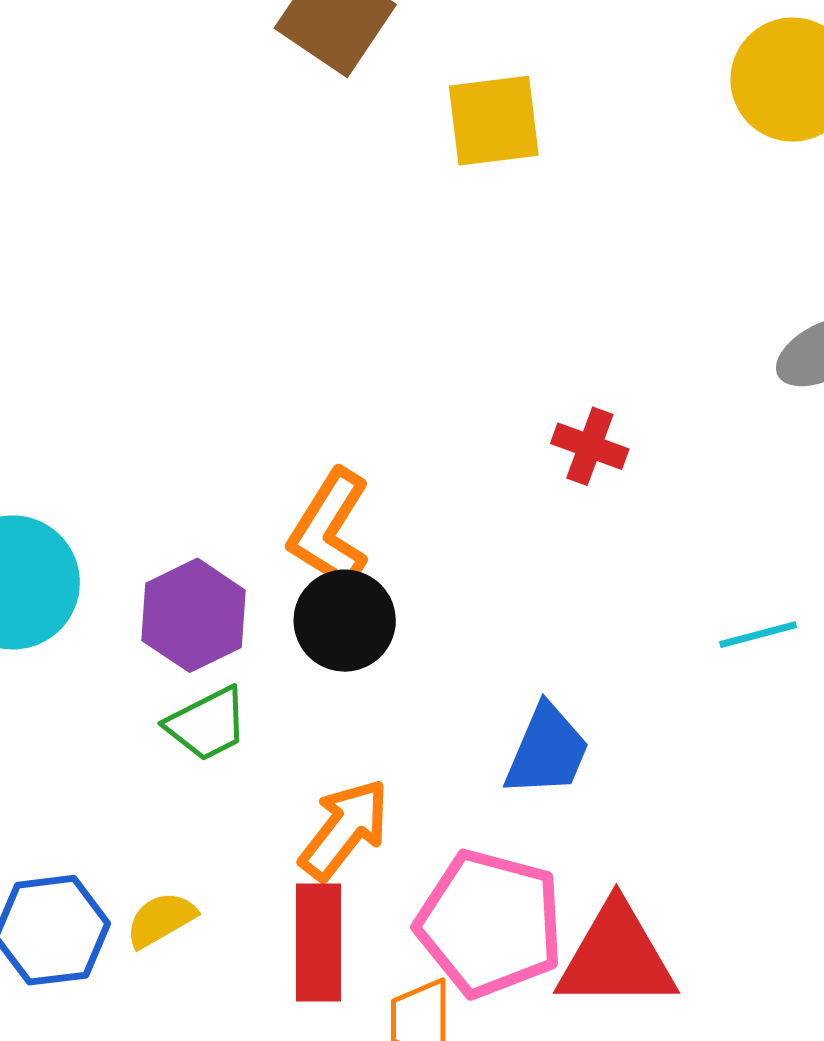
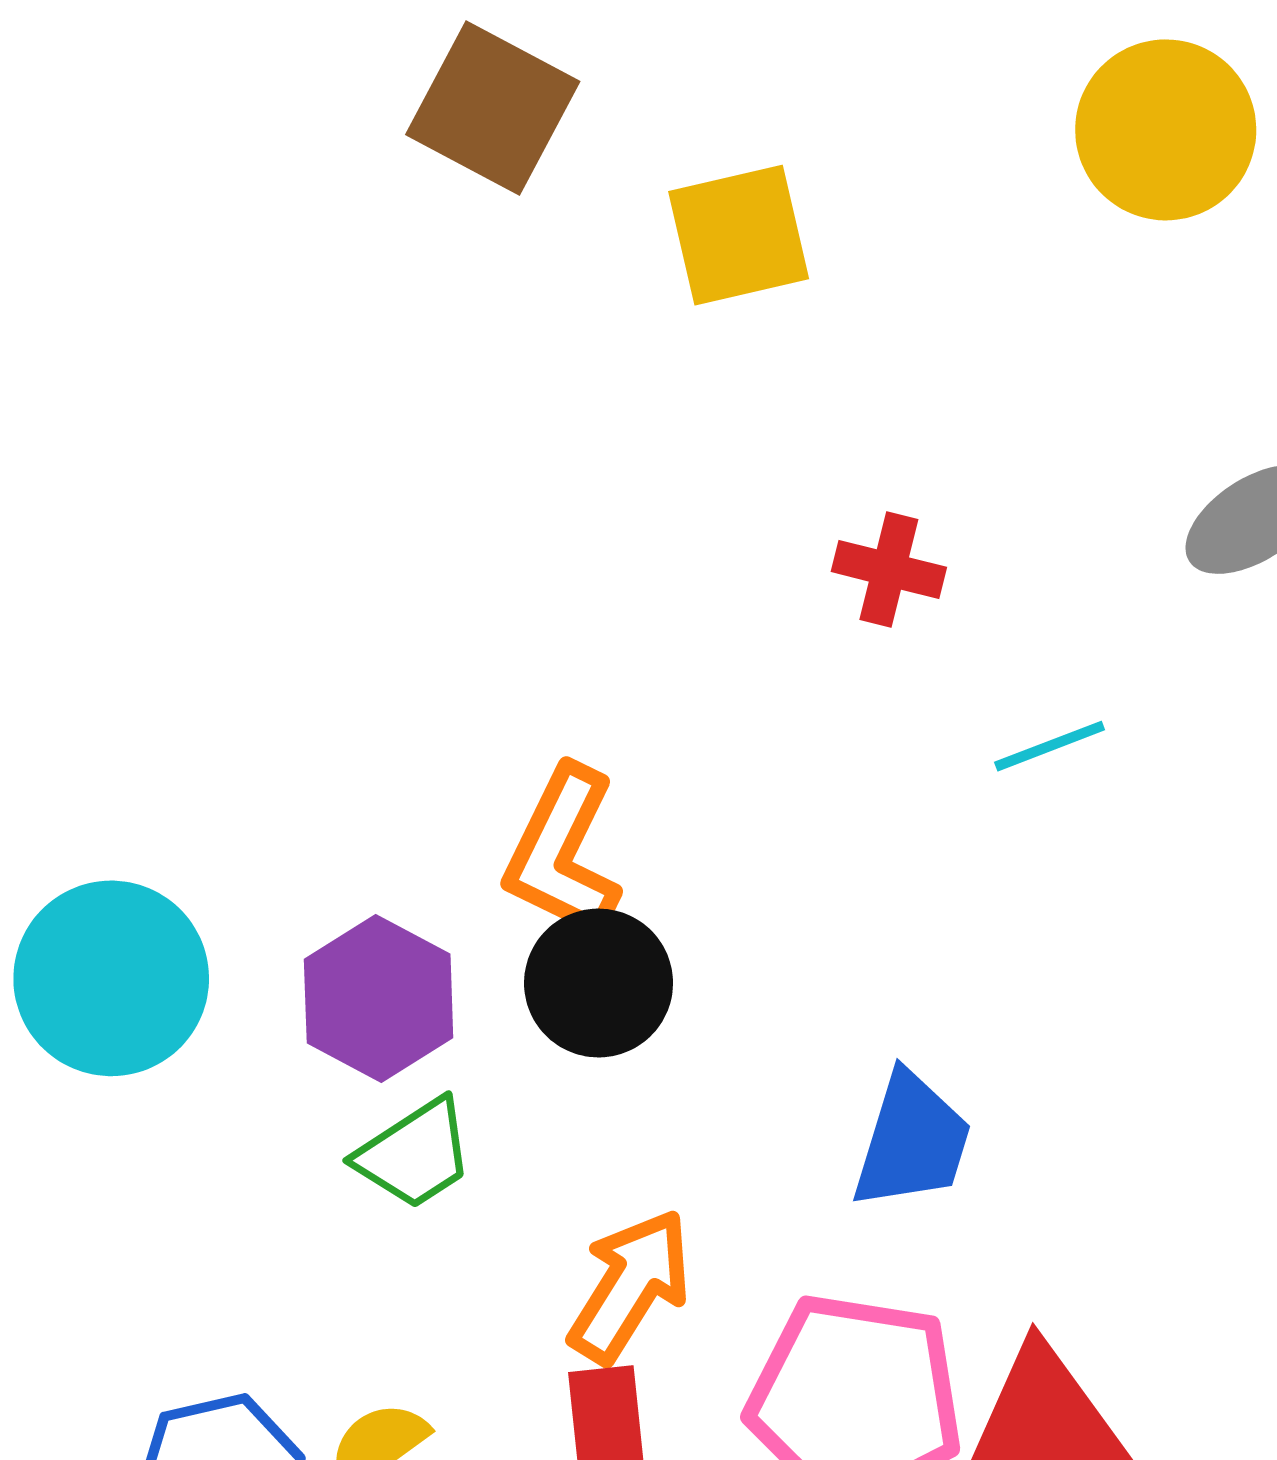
red cross: (590, 446) -> (889, 569), moved
cyan line: (758, 635) -> (1050, 746), moved

